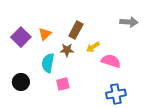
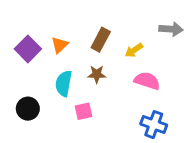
yellow arrow: (93, 47) -> (134, 50), moved
brown star: (67, 50) -> (97, 74), moved
blue cross: (116, 94) -> (154, 125), turned 30

